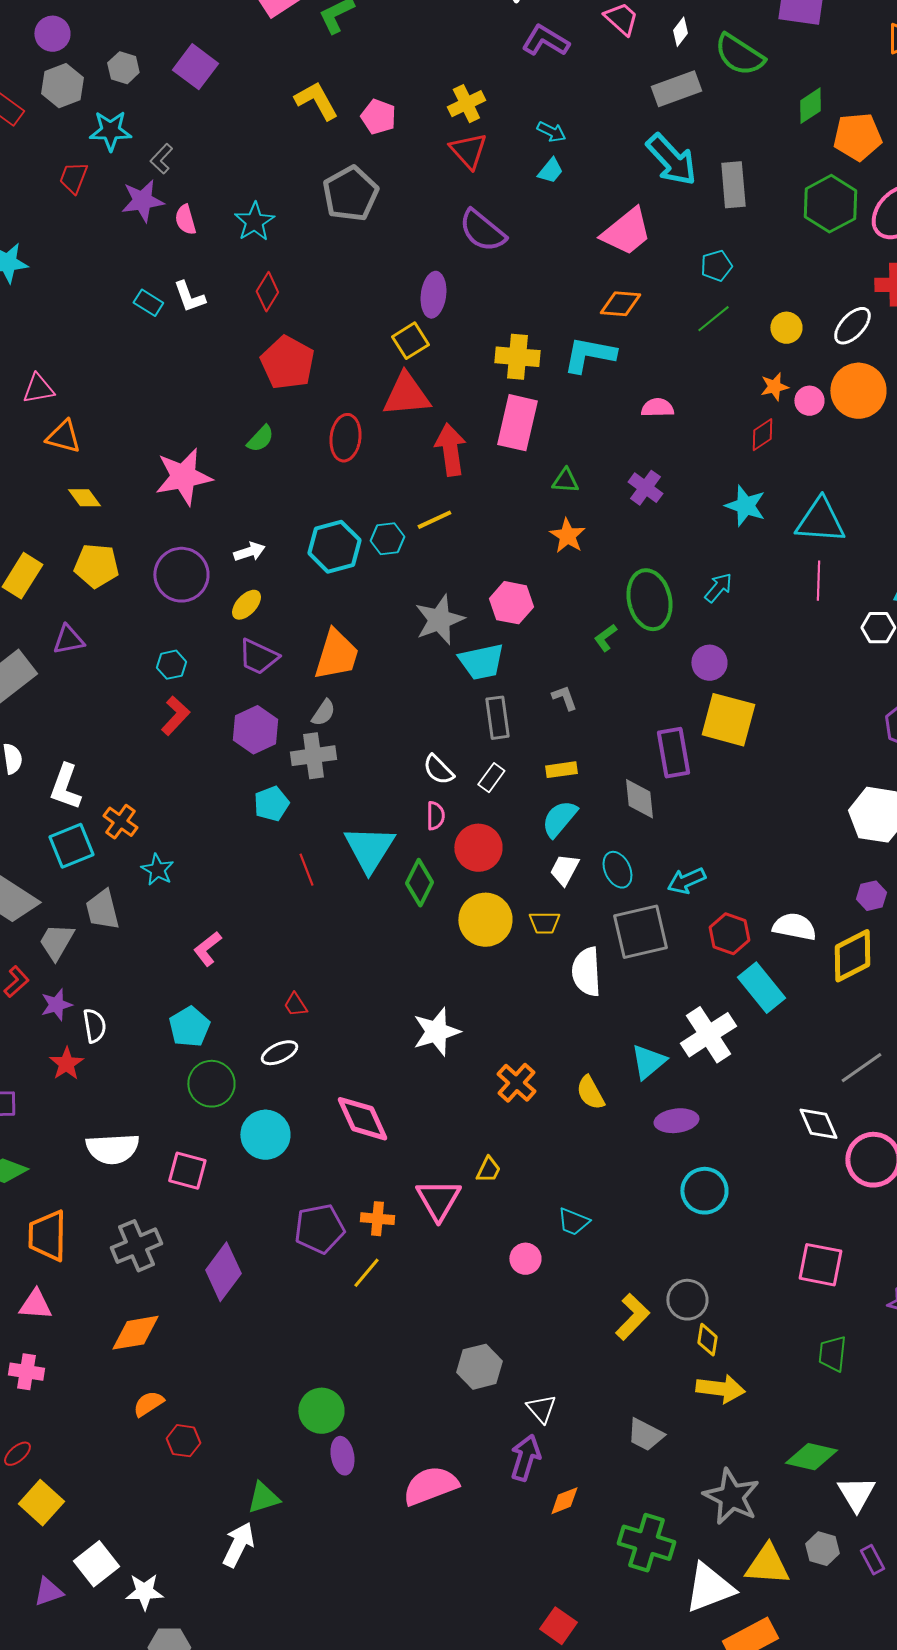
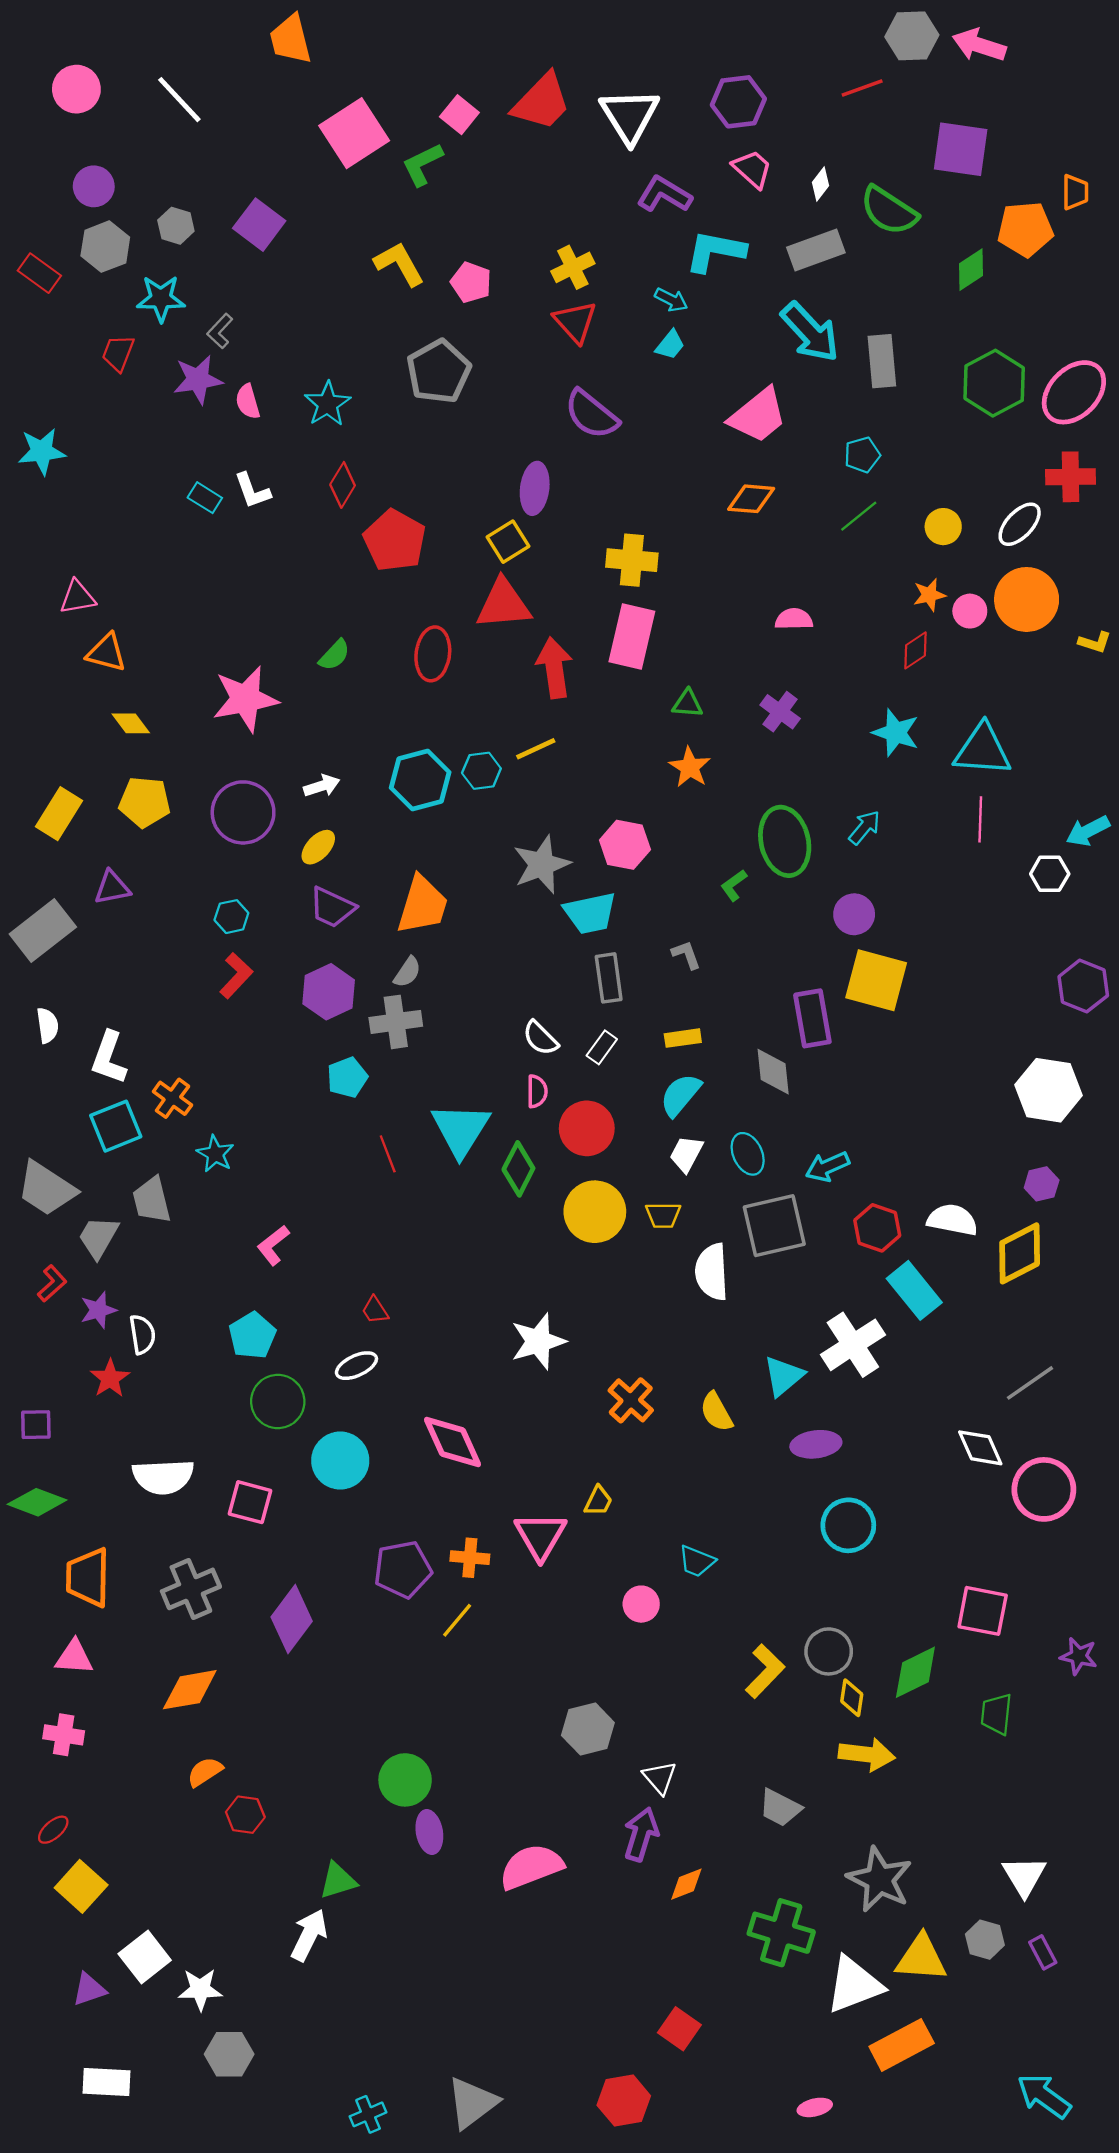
orange pentagon: (857, 137) -> (1025, 229), moved
cyan L-shape: (589, 355) -> (715, 251), moved
red pentagon: (287, 363) -> (395, 540), moved
green diamond: (811, 1457) -> (915, 1672), moved, turned -39

